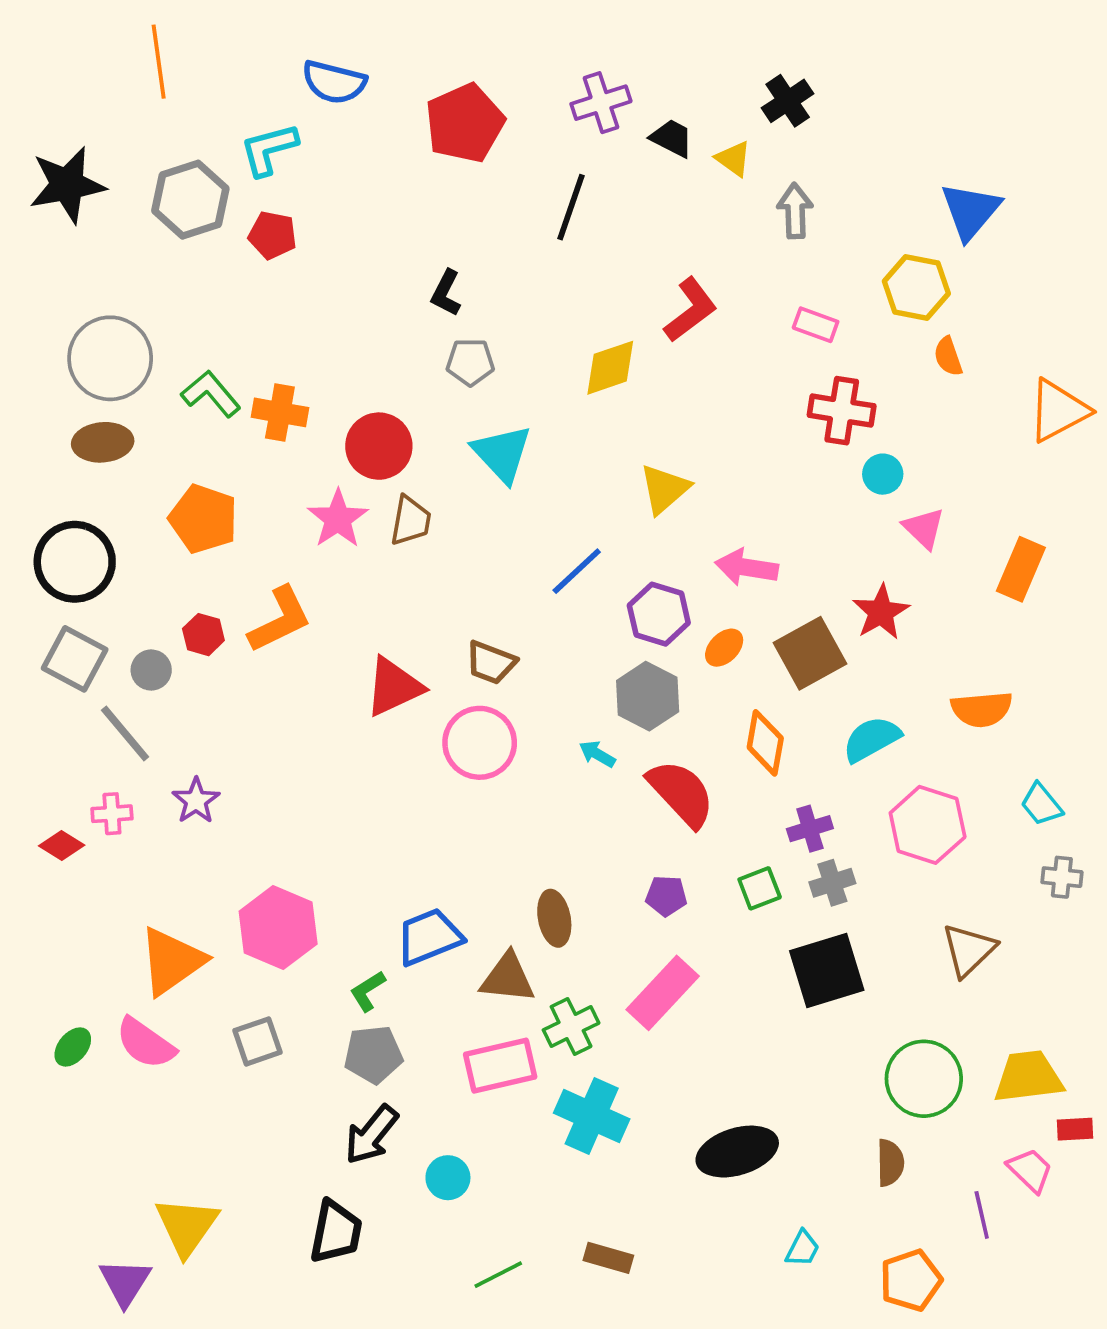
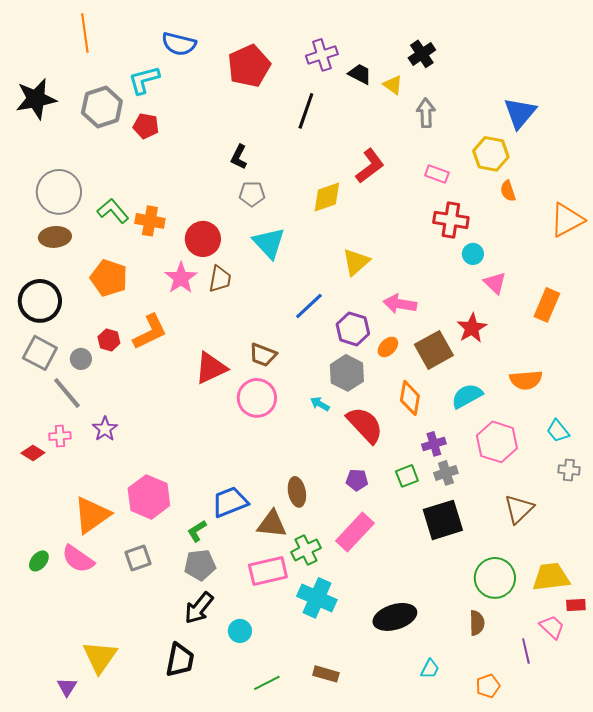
orange pentagon: (911, 1280) -> (488, 686), size x0.7
purple triangle: (125, 1282) -> (67, 687), size x0.7

